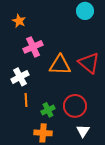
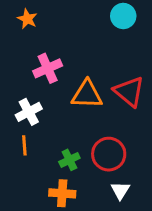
orange star: (19, 21) -> (27, 19), moved
orange line: (26, 100) -> (24, 145), moved

